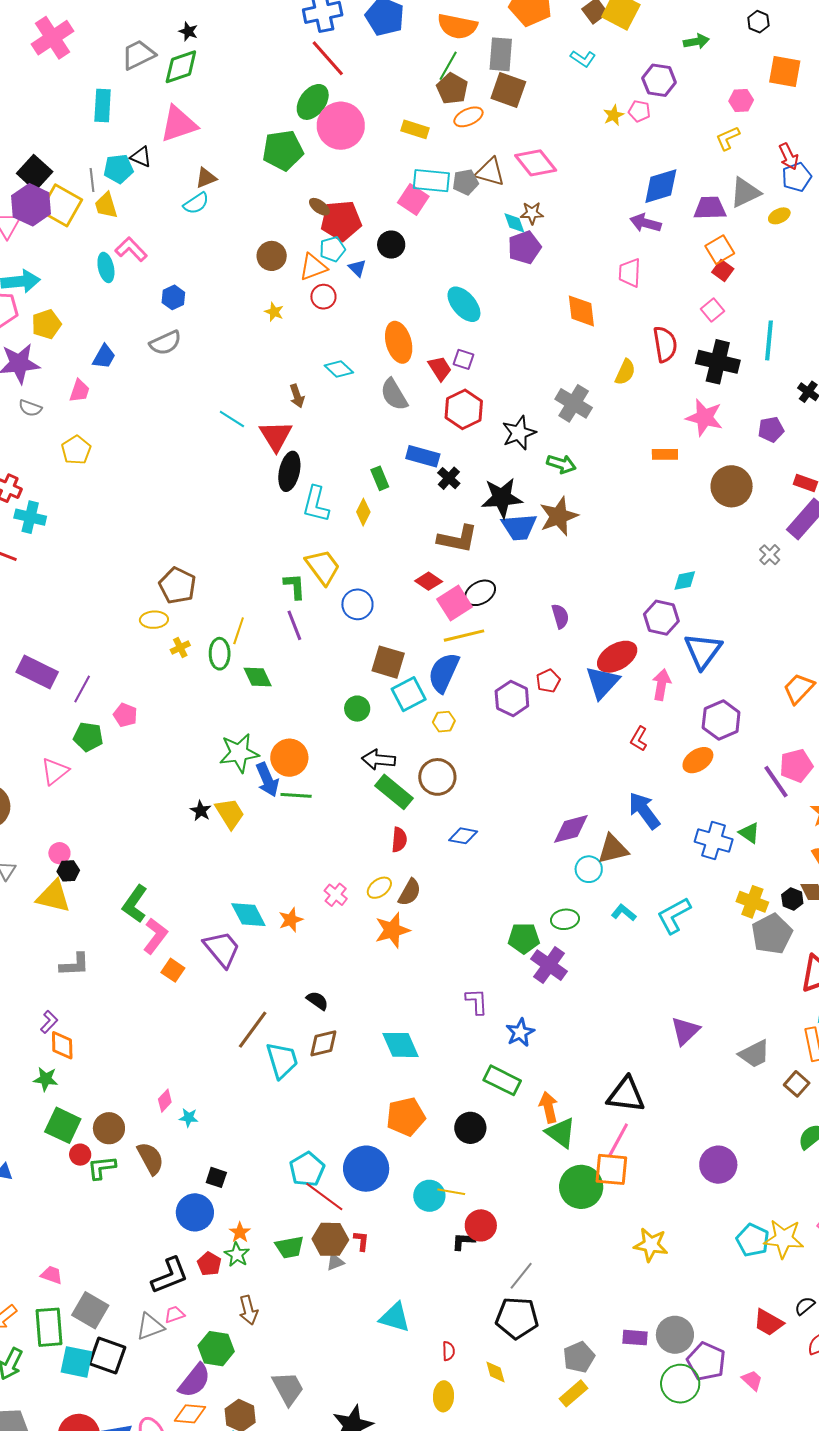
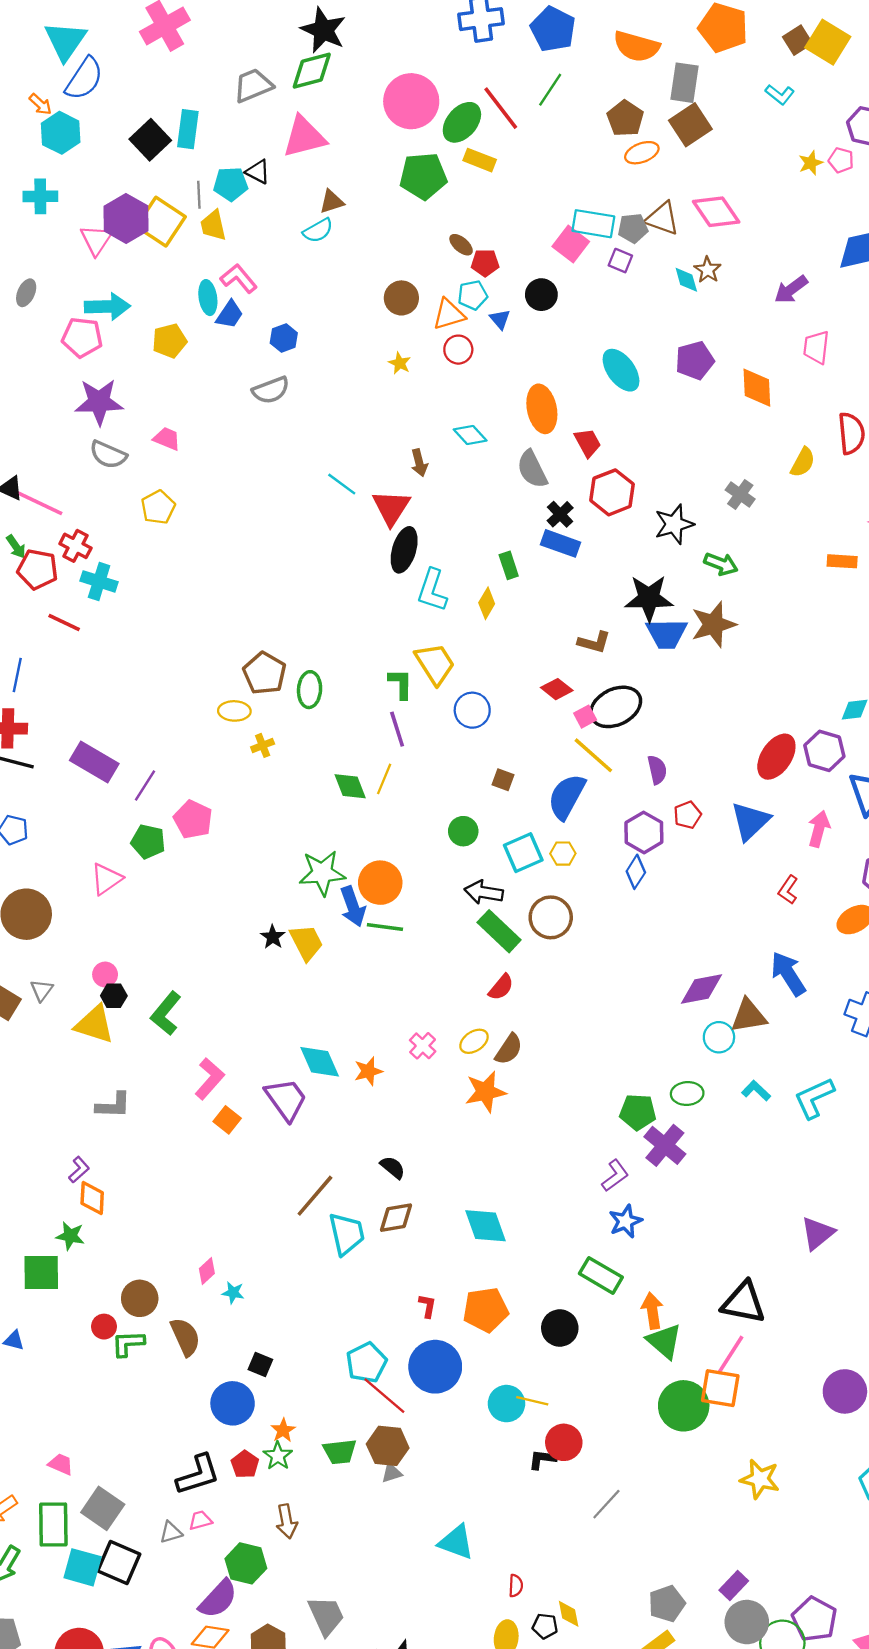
black star: (188, 31) -> (323, 30), size x2.0
gray trapezoid: (138, 55) -> (253, 85), moved
red line: (328, 58) -> (501, 108), moved
green line: (448, 66) -> (550, 90), moved
brown square: (508, 90) -> (690, 125), turned 33
cyan rectangle: (103, 105) -> (188, 129), moved
pink circle: (341, 126) -> (411, 101), moved
yellow rectangle: (415, 129) -> (480, 160), moved
black square: (35, 173) -> (150, 140), moved
brown star: (532, 213) -> (708, 270), turned 30
red pentagon: (341, 221) -> (485, 263), size x0.6
purple arrow: (645, 223) -> (791, 289), moved, turned -56
purple pentagon: (524, 247) -> (695, 360), moved
yellow pentagon: (46, 324) -> (169, 341), moved
blue trapezoid: (104, 357) -> (230, 314), moved
purple square: (463, 359) -> (620, 261), moved
pink trapezoid: (80, 391) -> (167, 439), turned -90
gray cross: (574, 403) -> (740, 495), size x0.7
gray semicircle: (30, 408) -> (108, 455), size x1.4
black cross: (449, 478) -> (560, 514), moved
brown L-shape: (458, 539) -> (594, 642), size x0.7
black ellipse: (480, 593) -> (616, 707), size x1.4
pink square: (455, 603) -> (585, 717), size x0.6
purple semicircle: (560, 616) -> (657, 770), moved
yellow line: (239, 631) -> (384, 779), moved
yellow line: (464, 636) -> (593, 755), turned 51
green ellipse: (220, 654) -> (310, 690), moved
red ellipse: (617, 657) -> (776, 757), moved, turned -30
brown square: (388, 662) -> (503, 780), size x0.6
cyan square: (409, 694) -> (523, 853), moved
pink pentagon: (125, 715) -> (193, 819), size x1.4
blue diamond: (463, 836) -> (636, 872), moved, turned -72
red semicircle: (399, 840) -> (501, 987), turned 30
green L-shape: (135, 904) -> (166, 1013), moved
purple L-shape: (477, 1001) -> (615, 1176), moved, turned 52
green square: (63, 1125) -> (41, 1272), moved, turned -30
red L-shape: (361, 1241) -> (427, 1306), moved
black pentagon: (517, 1318) -> (545, 1626), moved, size x0.5
gray triangle: (150, 1327) -> (171, 1532), size x0.7
gray circle: (675, 1335) -> (747, 1622), moved
purple rectangle: (635, 1338) -> (734, 1586), turned -55

